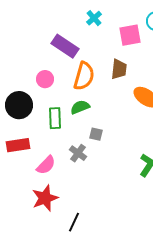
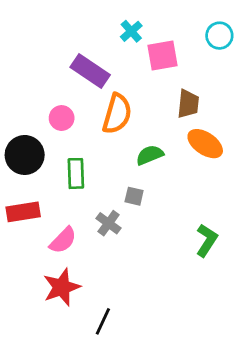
pink square: (130, 35) -> (163, 55), moved
brown trapezoid: (119, 69) -> (188, 104), moved
green semicircle: (80, 107) -> (150, 155), moved

